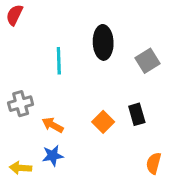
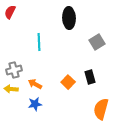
black ellipse: (103, 42) -> (69, 18), moved
orange semicircle: (154, 163) -> (101, 109), size x1.5
yellow arrow: (21, 168) -> (11, 89), moved

